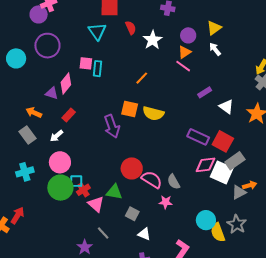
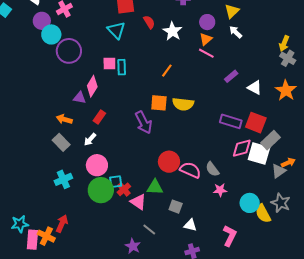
purple circle: (39, 14) -> (42, 21), moved
cyan circle: (16, 58) -> (51, 34), moved
pink star: (166, 202) -> (220, 190), moved

